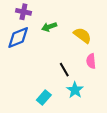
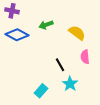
purple cross: (23, 12) -> (12, 11), moved
blue diamond: (18, 38) -> (17, 35), turned 50

